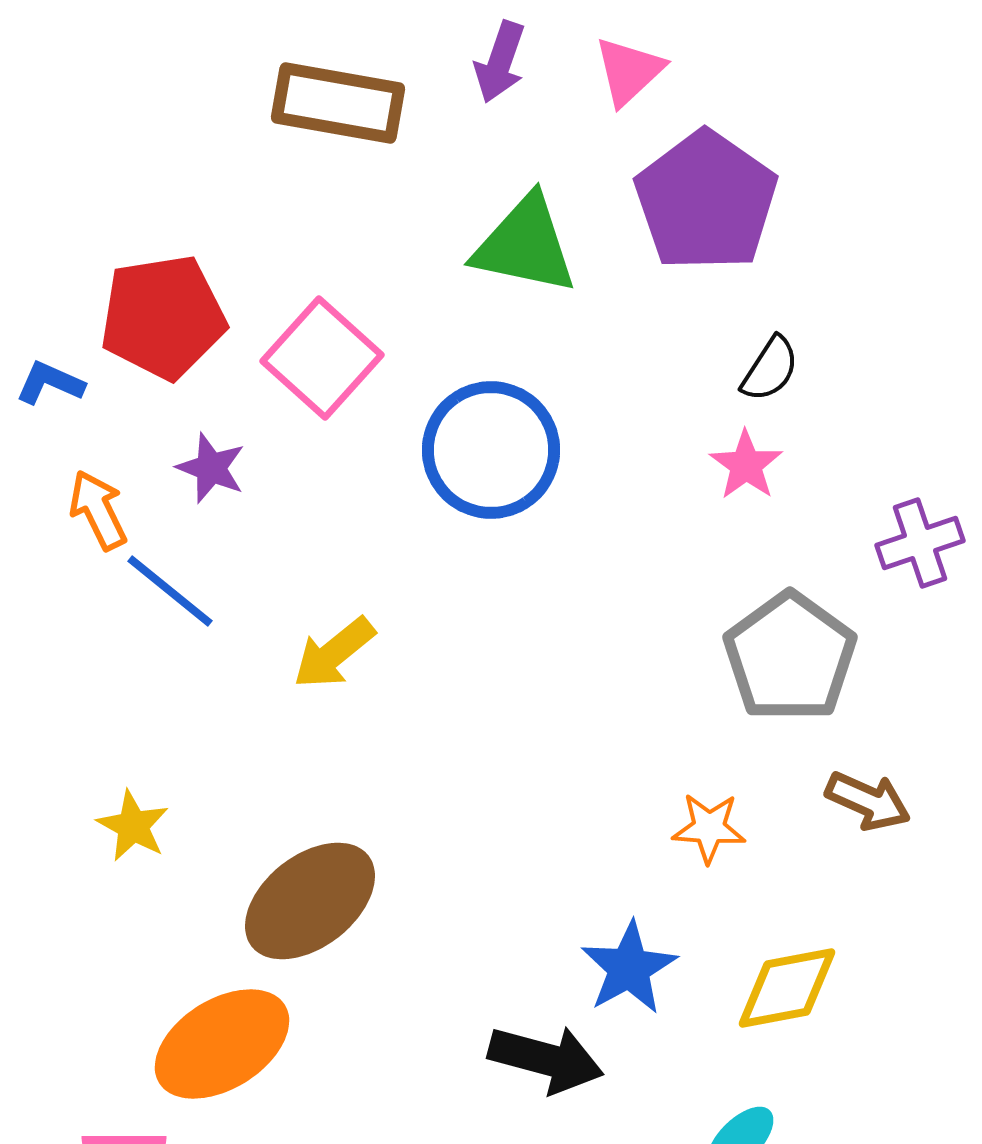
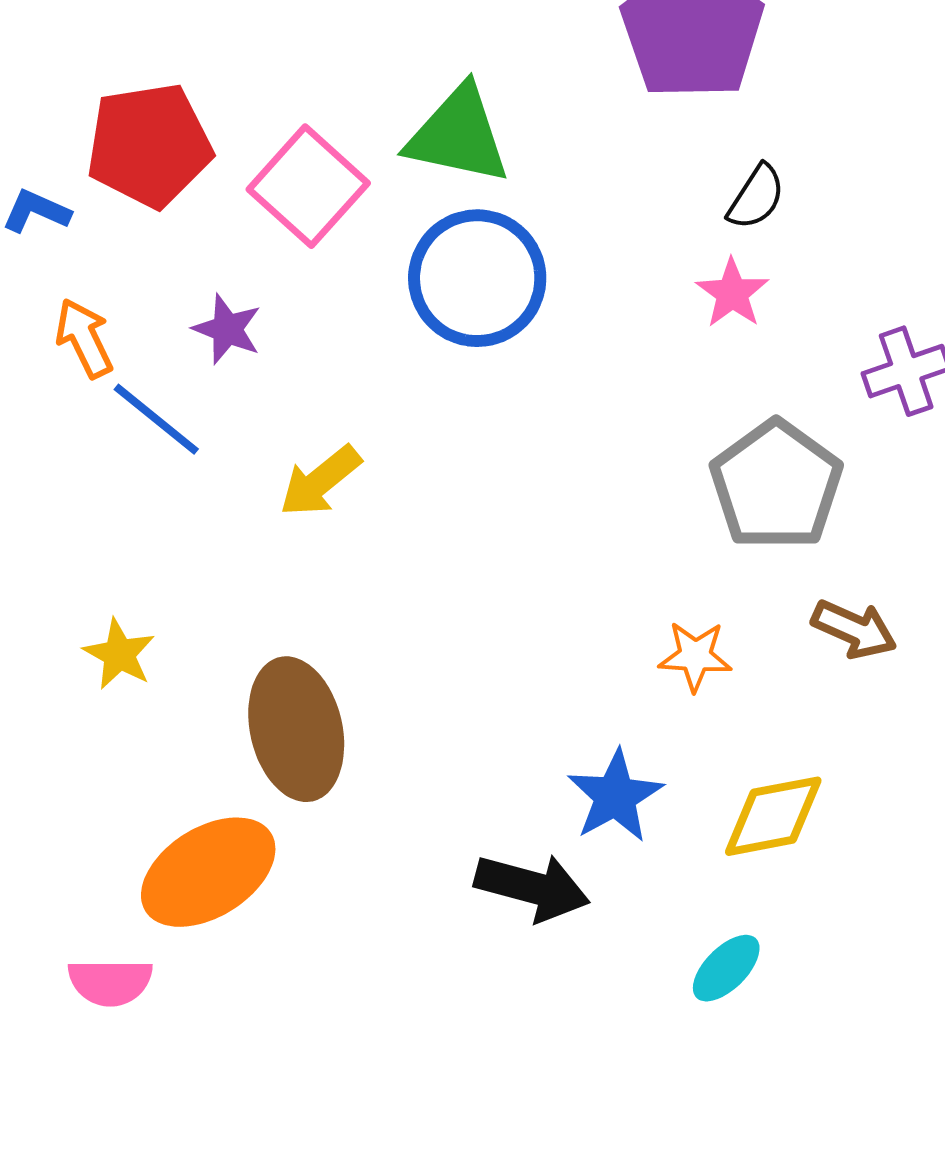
green triangle: (525, 245) -> (458, 135), moved
purple star: (211, 468) -> (227, 329), moved
brown ellipse: (310, 901) -> (296, 729), turned -65

